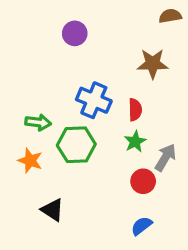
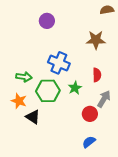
red semicircle: (135, 110) -> (97, 75), moved
green star: (135, 142) -> (75, 88), moved
black triangle: (52, 210) -> (33, 117), moved

